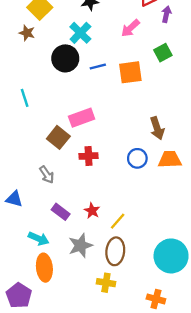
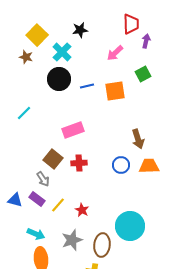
cyan cross: (80, 33) -> (62, 52), moved
cyan line: (25, 98) -> (24, 113), turned 63
brown square: (58, 137) -> (53, 159), moved
purple rectangle: (61, 212) -> (37, 199), moved
yellow line: (118, 221) -> (58, 205), moved
cyan circle: (171, 256) -> (130, 226), moved

